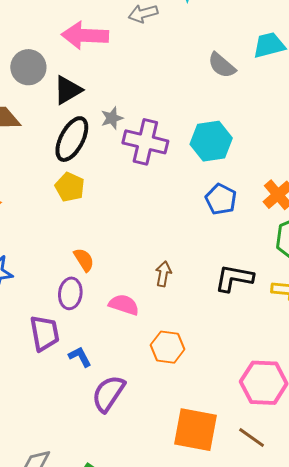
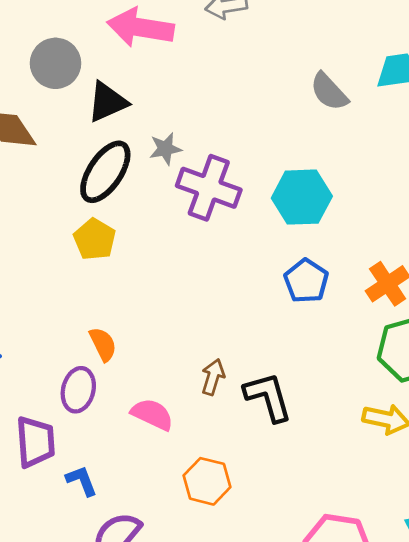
black L-shape: (234, 278) -> (268, 397), moved, turned 57

